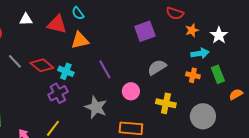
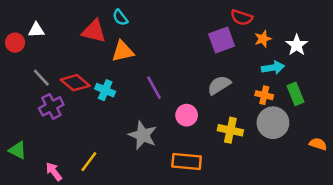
white triangle: (26, 19) -> (36, 30), moved
purple square: (145, 31) -> (222, 40), moved
purple cross: (58, 93) -> (51, 106), moved
orange semicircle: (236, 94) -> (318, 144), moved, turned 48
gray circle: (203, 116) -> (273, 123), moved

